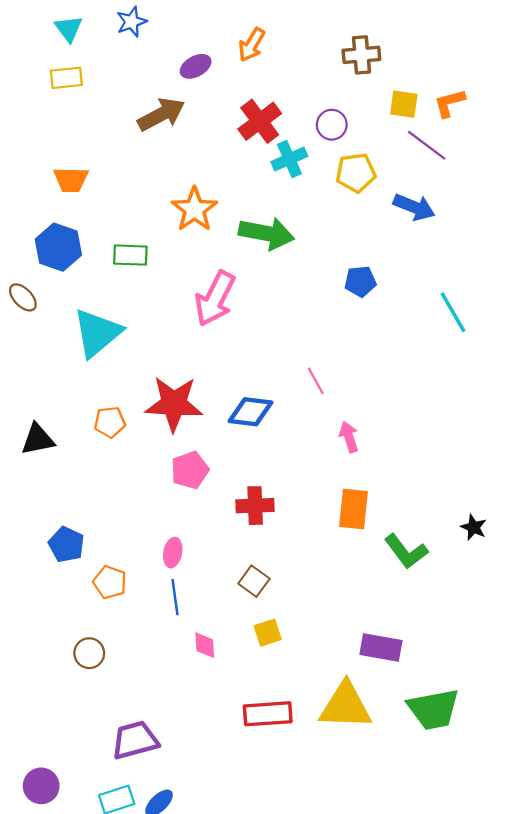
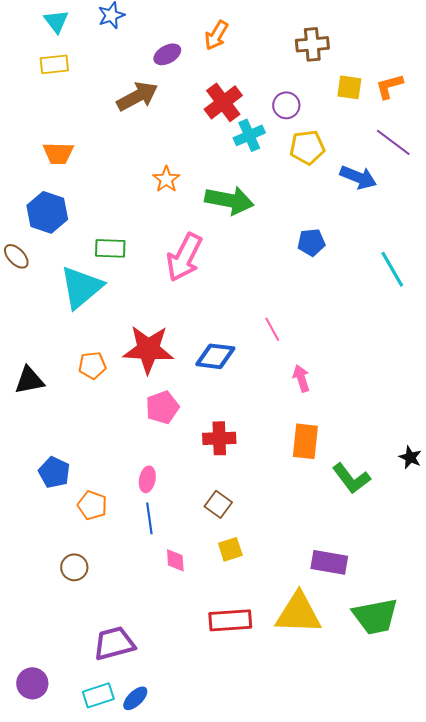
purple line: (427, 145) -> (393, 142), moved
orange star: (194, 209) -> (166, 179), size x0.7
green rectangle: (130, 255) -> (110, 248), moved

